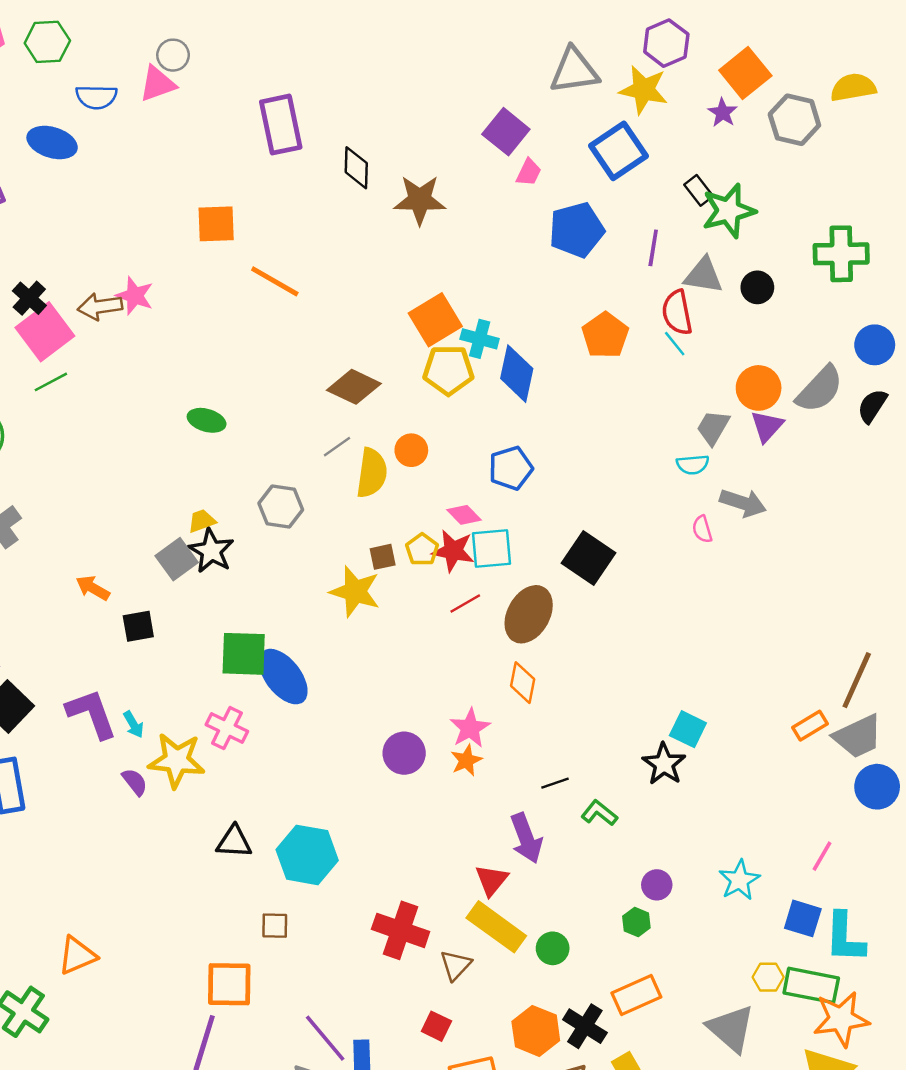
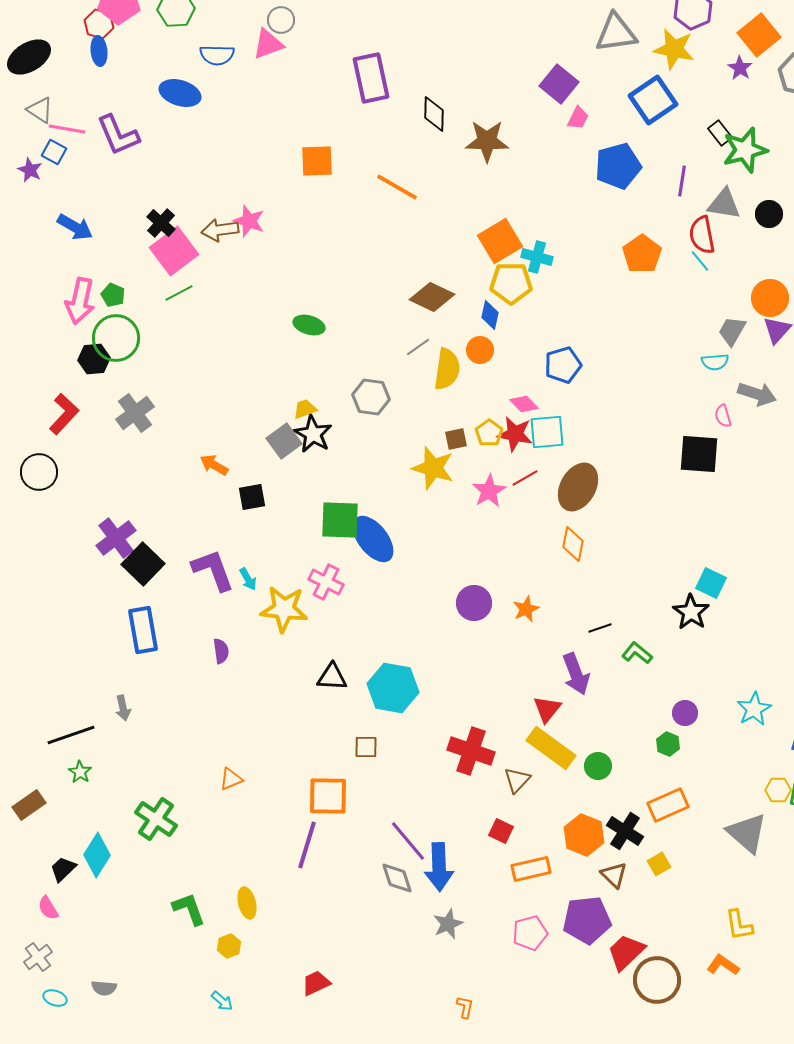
orange line: (275, 281) -> (397, 187), moved
blue diamond: (517, 374) -> (490, 315), moved, size x0.6
black square: (589, 558) -> (699, 454), moved, turned -30
pink star: (470, 728) -> (489, 491), moved
purple semicircle: (135, 782) -> (221, 651), moved, turned 30
orange triangle: (77, 956) -> (231, 779), moved, size x0.7

